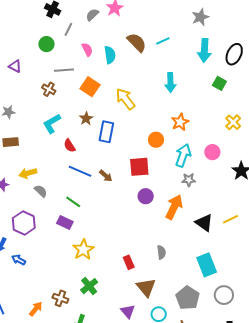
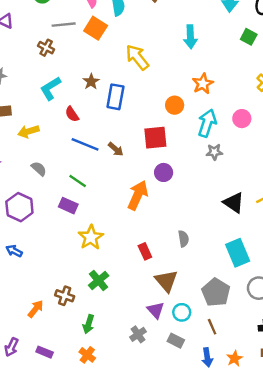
orange square: (90, 87) -> (96, 28), moved
yellow arrow: (28, 173) -> (28, 131), moved
orange arrow: (174, 207) -> (138, 195), moved
purple triangle: (128, 311) -> (156, 310), moved

